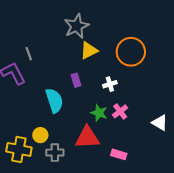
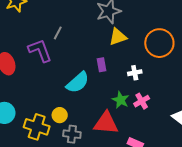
gray line: (29, 54) -> (58, 33), turned 40
cyan semicircle: (54, 100) -> (78, 82), turned 60

